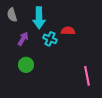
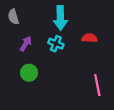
cyan arrow: (39, 18) -> (60, 18), moved
red semicircle: (68, 31) -> (89, 38), moved

